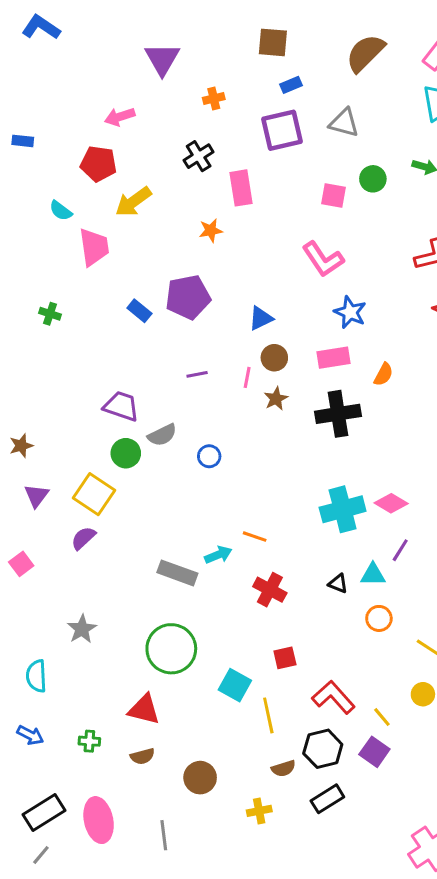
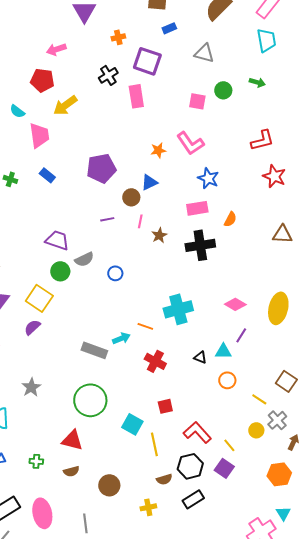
purple square: (282, 130) -> (147, 61), moved, turned 32
orange star: (211, 230) -> (158, 150), moved
blue rectangle: (139, 311) -> (47, 175), moved
brown circle: (274, 358) -> (131, 197), moved
cyan cross: (343, 509) -> (178, 309), moved

